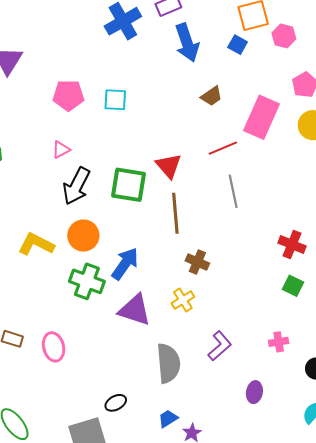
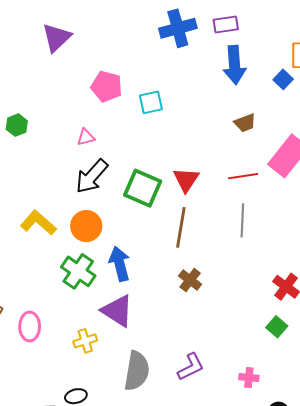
cyan square: (115, 100) -> (151, 102), turned -30
blue arrow: (125, 264) -> (120, 264), turned -64
yellow cross: (183, 300) -> (85, 341), moved

